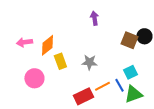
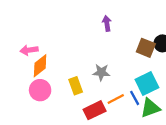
orange diamond: (47, 45) -> (40, 66), moved
yellow rectangle: (60, 61) -> (76, 86), moved
cyan square: (130, 72) -> (147, 83), size x1.5

